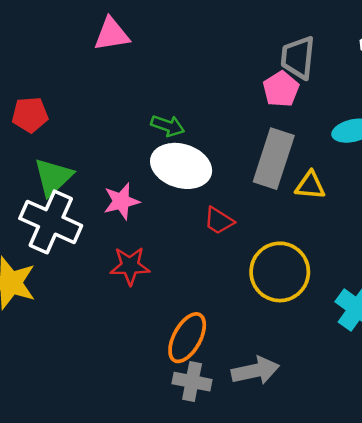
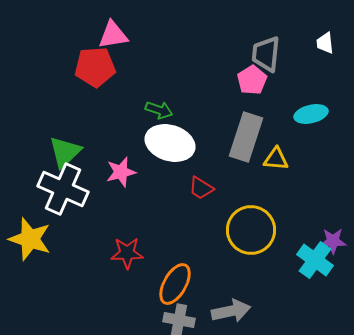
red pentagon: (30, 115) -> (95, 67), moved, size x1.4
red star: (130, 266) -> (127, 253), moved

